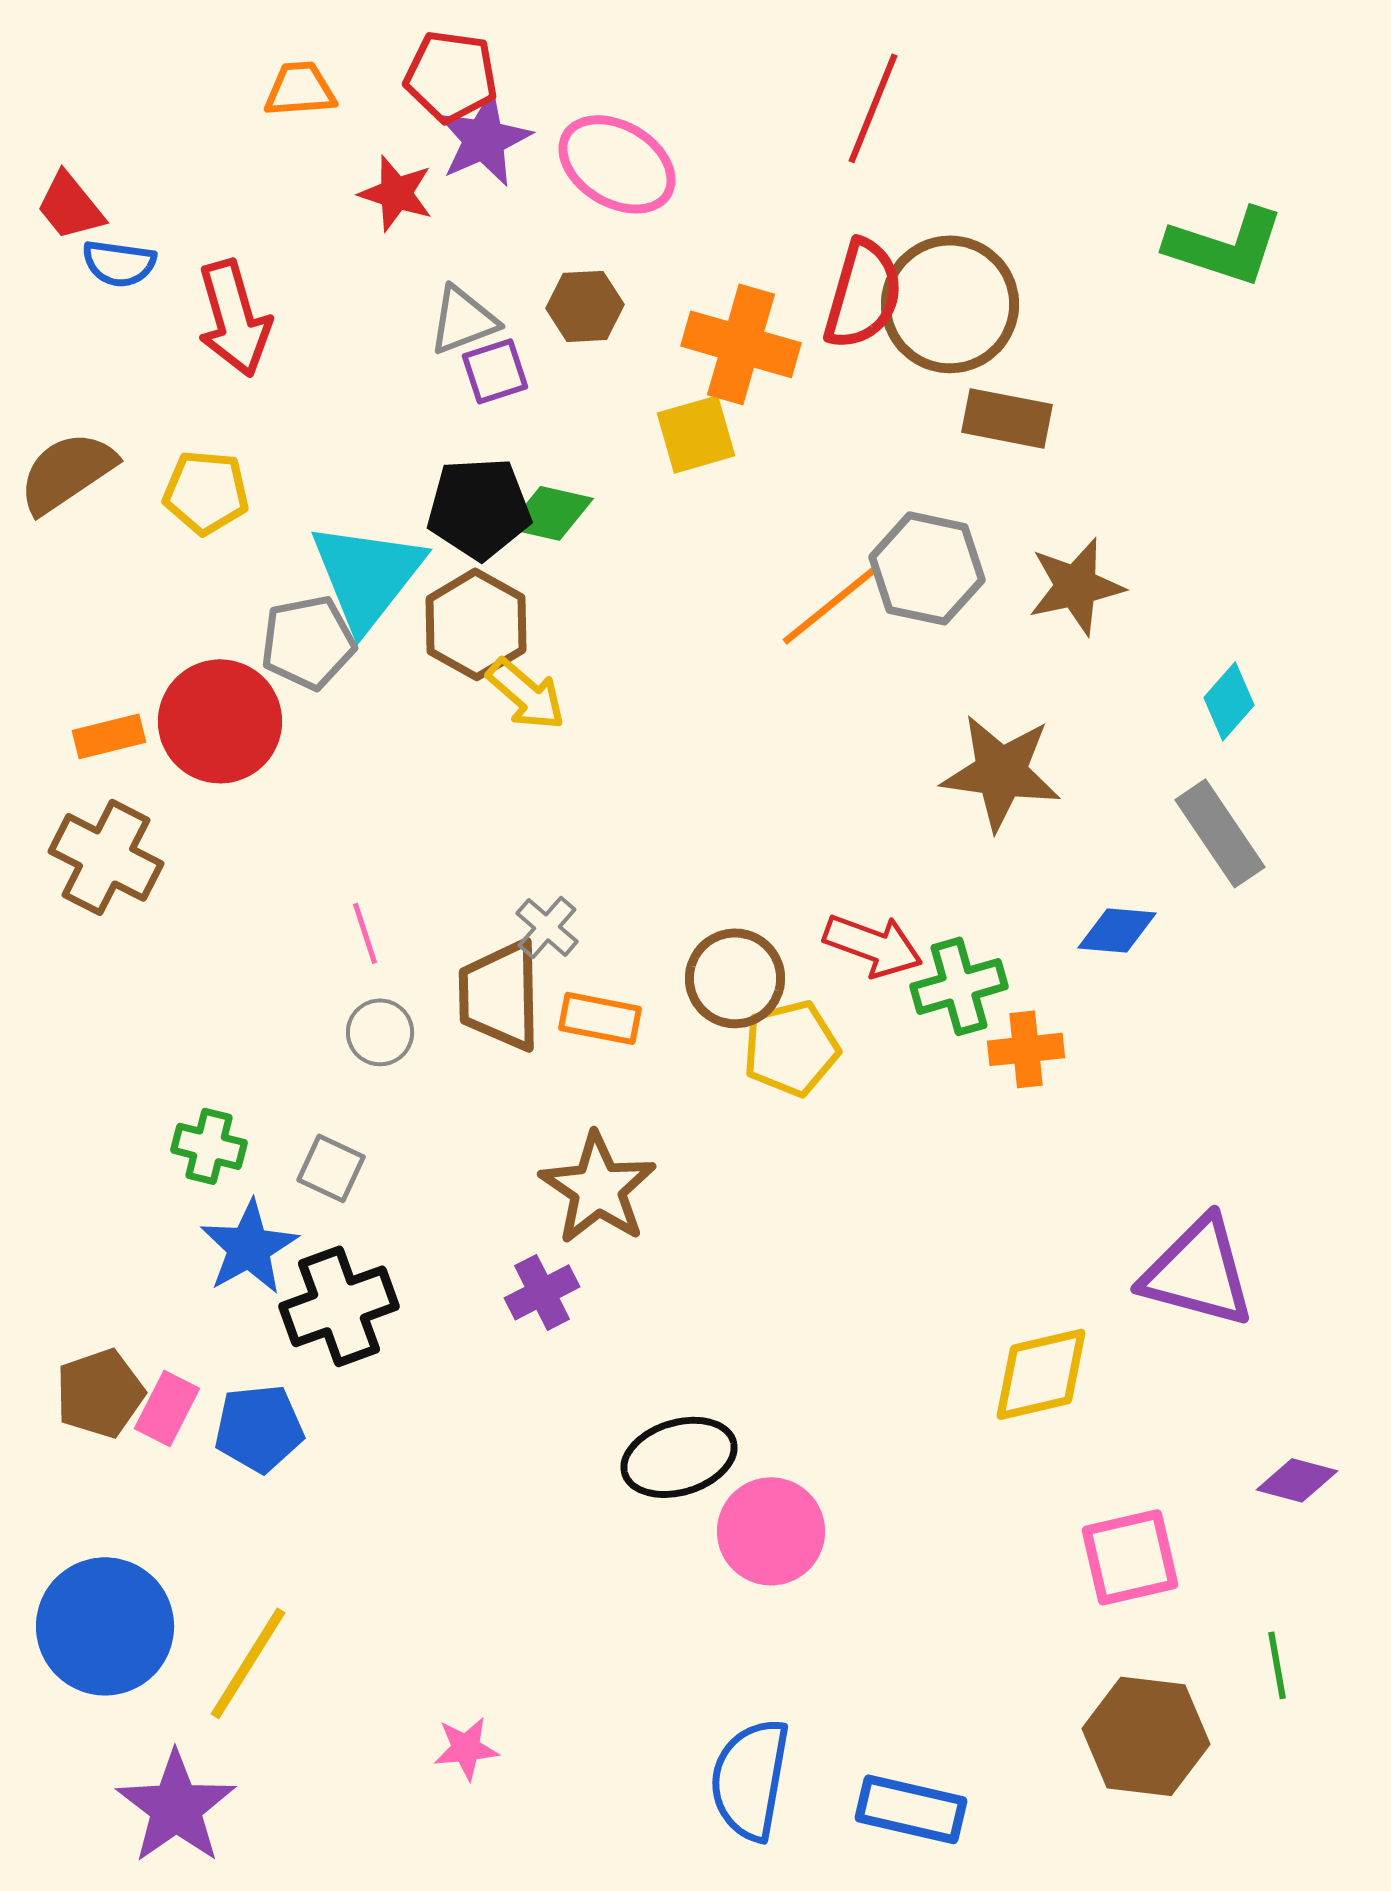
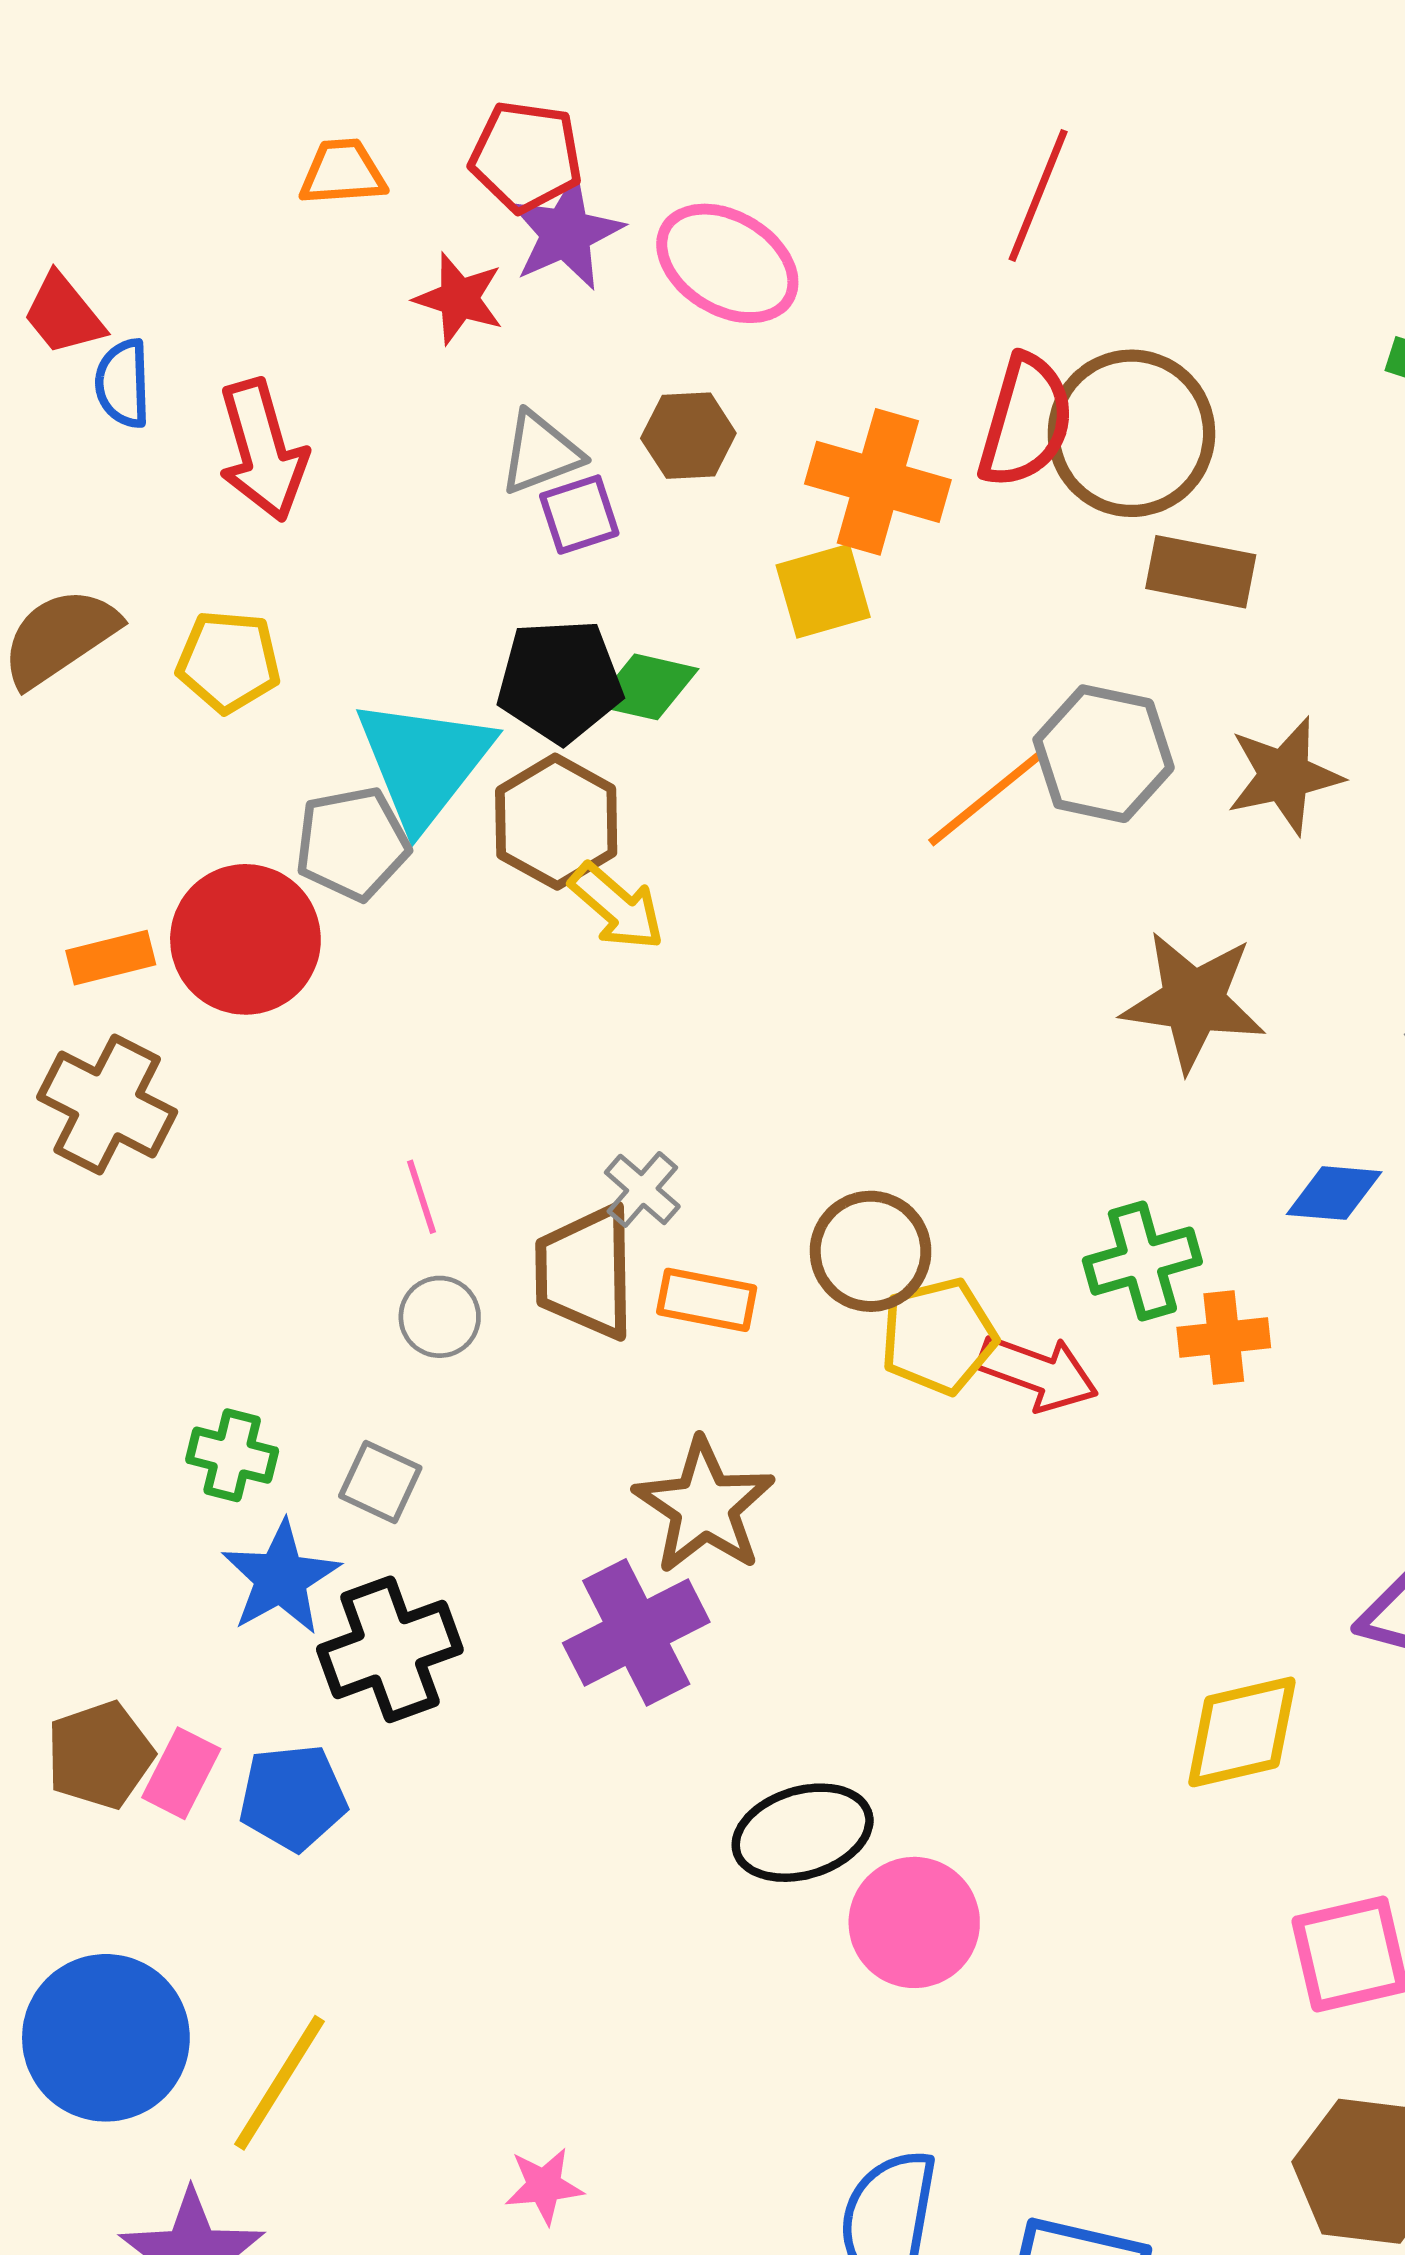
blue semicircle: (119, 263) -> (123, 384), turned 80
red arrow: (873, 945) -> (1038, 1373), moved
purple cross: (542, 1292) -> (636, 1632), size x1.6

